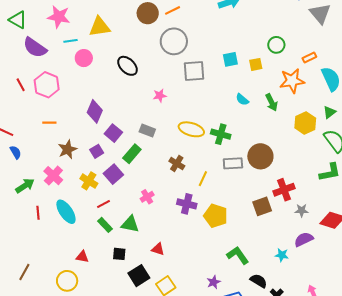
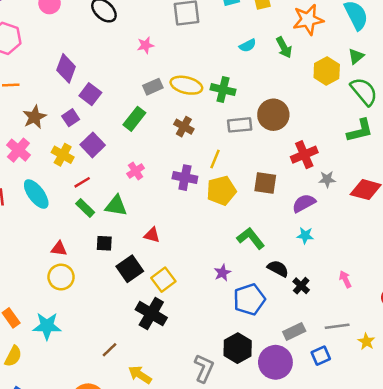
cyan semicircle: (242, 100) -> (248, 46), turned -64
gray rectangle: (147, 131) -> (153, 87), moved, turned -42
green rectangle: (132, 154) -> (134, 119), moved
brown cross: (177, 163) -> (184, 127), moved
yellow line: (203, 179) -> (215, 159), moved
brown square: (262, 206) -> (265, 183), moved, turned 30
yellow pentagon: (216, 216) -> (221, 191), turned -30
purple semicircle: (304, 239) -> (304, 203), moved
yellow circle: (67, 281) -> (61, 277), moved

